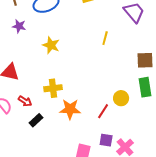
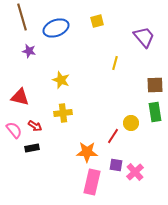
yellow star: (51, 45) -> (61, 80), moved
orange star: (70, 109) -> (87, 152), moved
black rectangle: (36, 120) -> (32, 148), moved, turned 32

